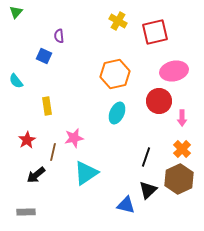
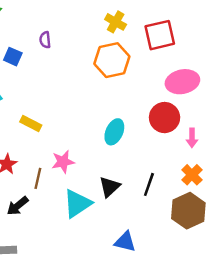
blue square: (44, 56) -> (13, 57), moved
orange hexagon: (115, 74) -> (112, 60), moved
yellow rectangle: (47, 106) -> (31, 123), turned -54
black triangle: (148, 190) -> (110, 187), moved

